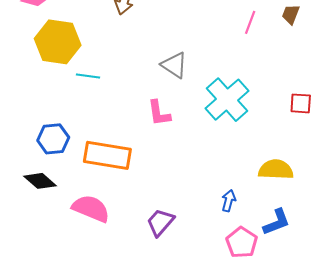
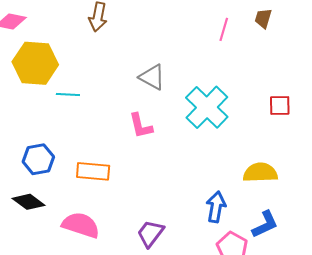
orange rectangle: (107, 155) -> (93, 171), size x0.7
blue arrow: (229, 201) -> (216, 207), size x1.4

